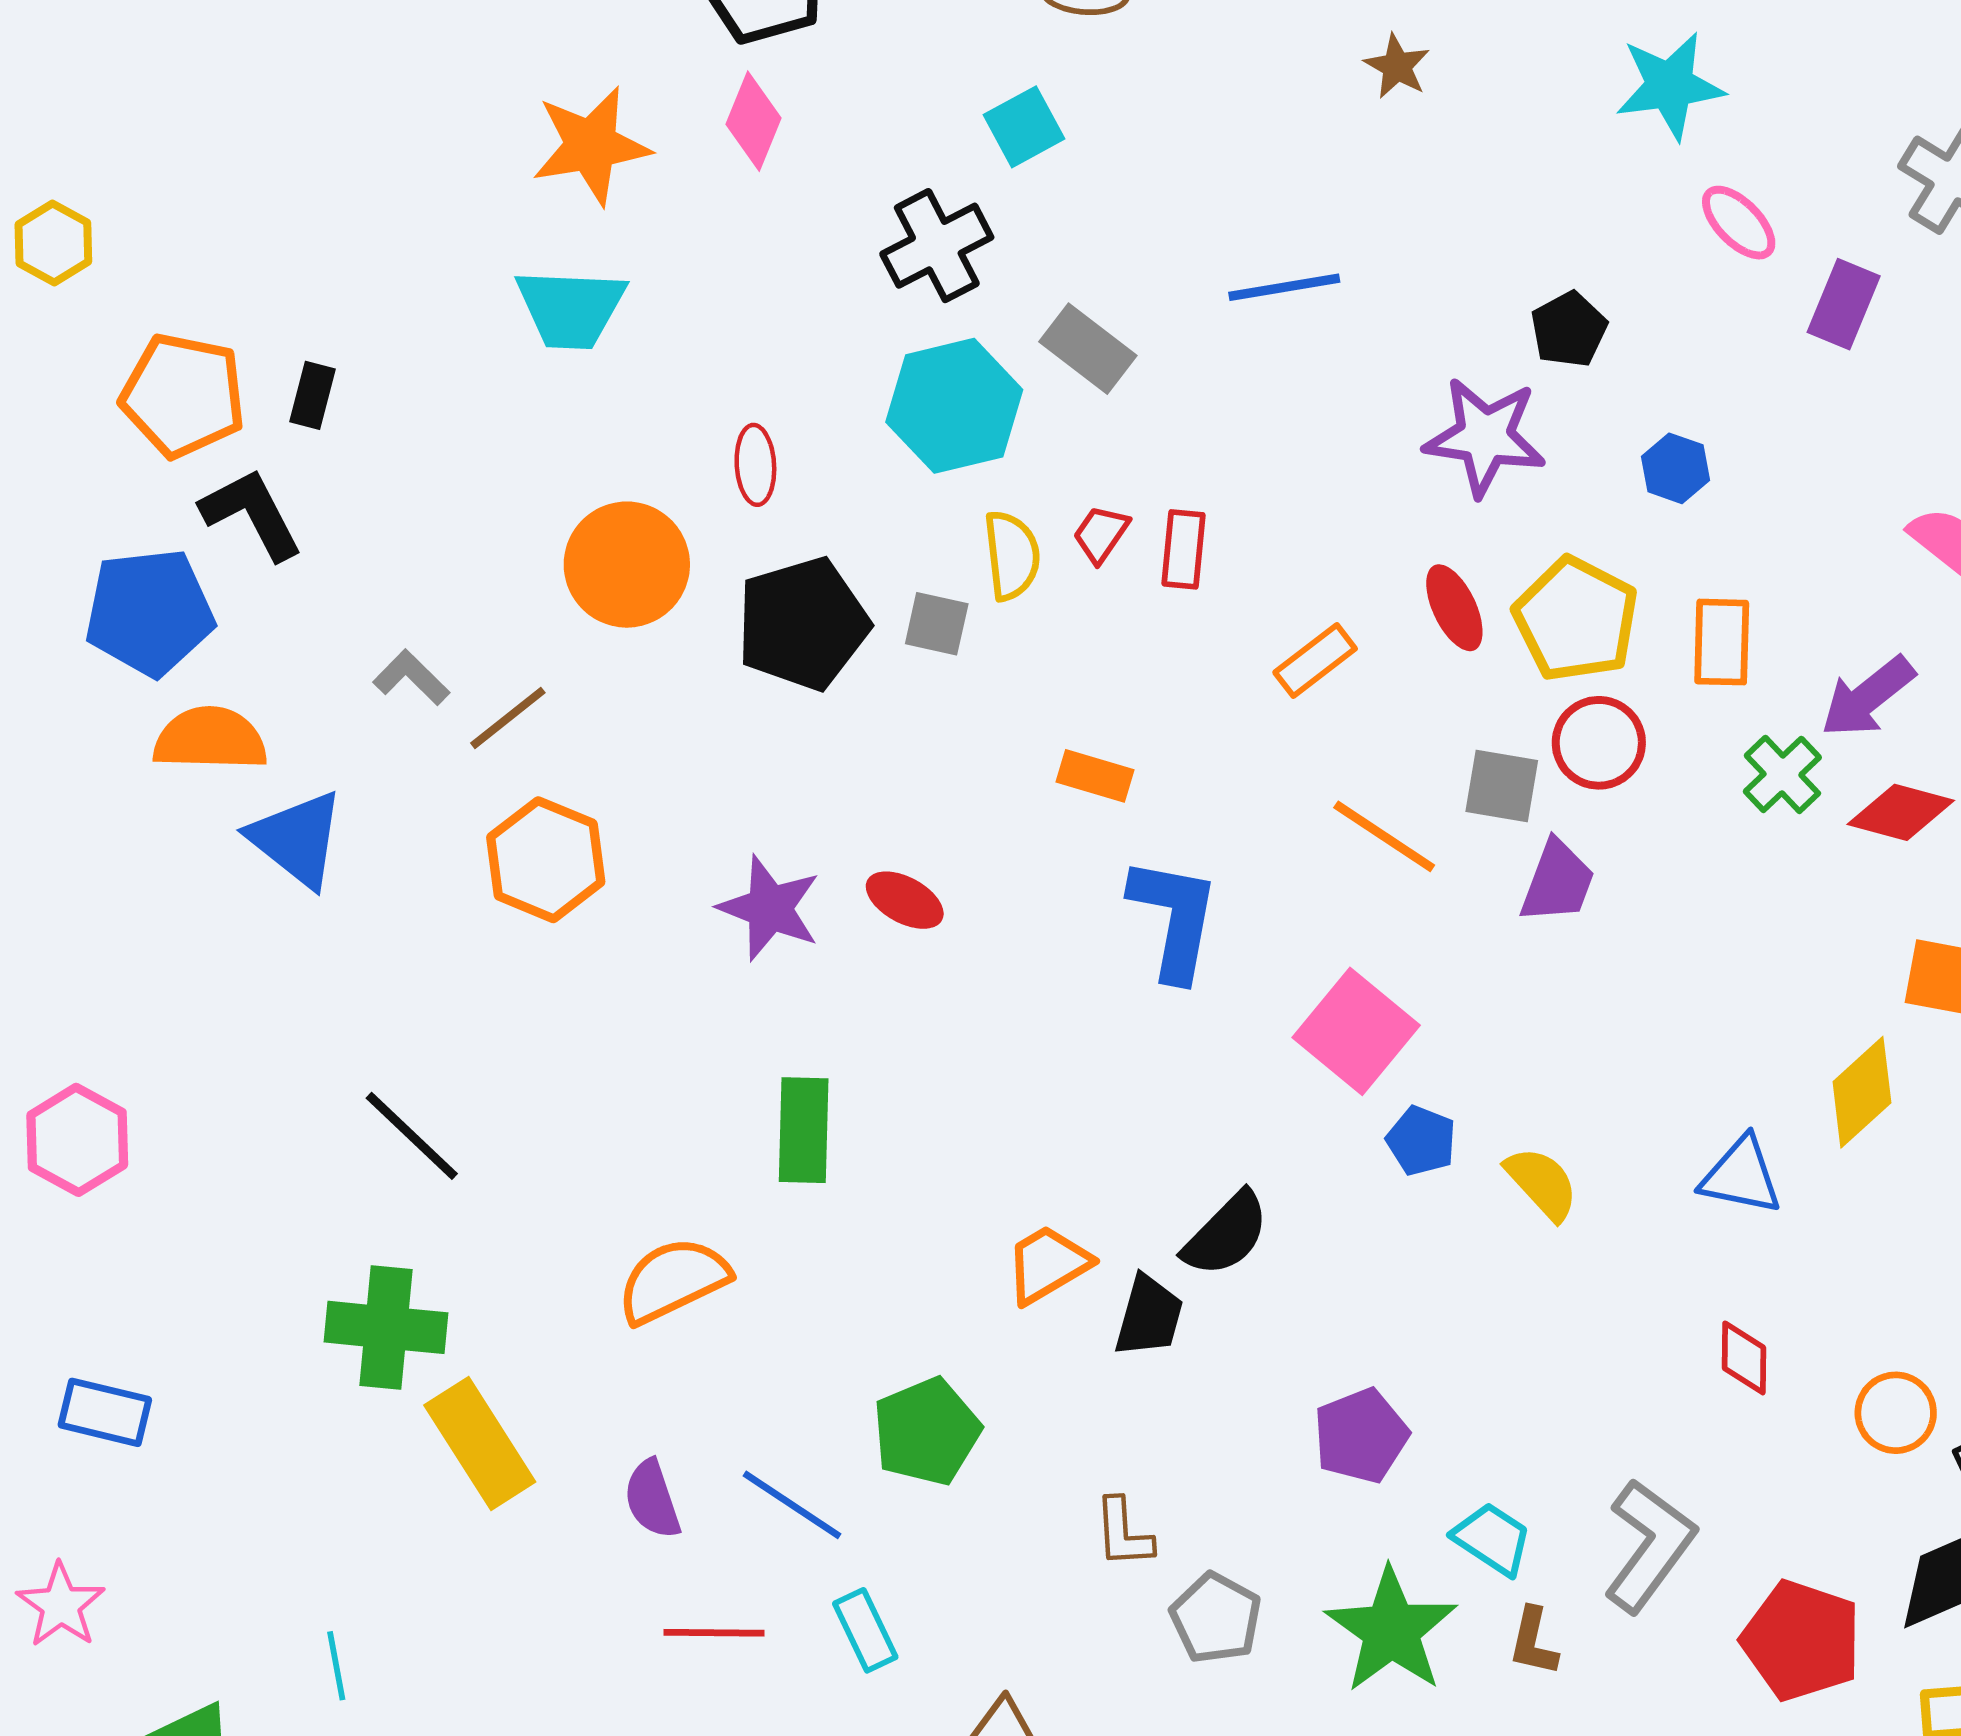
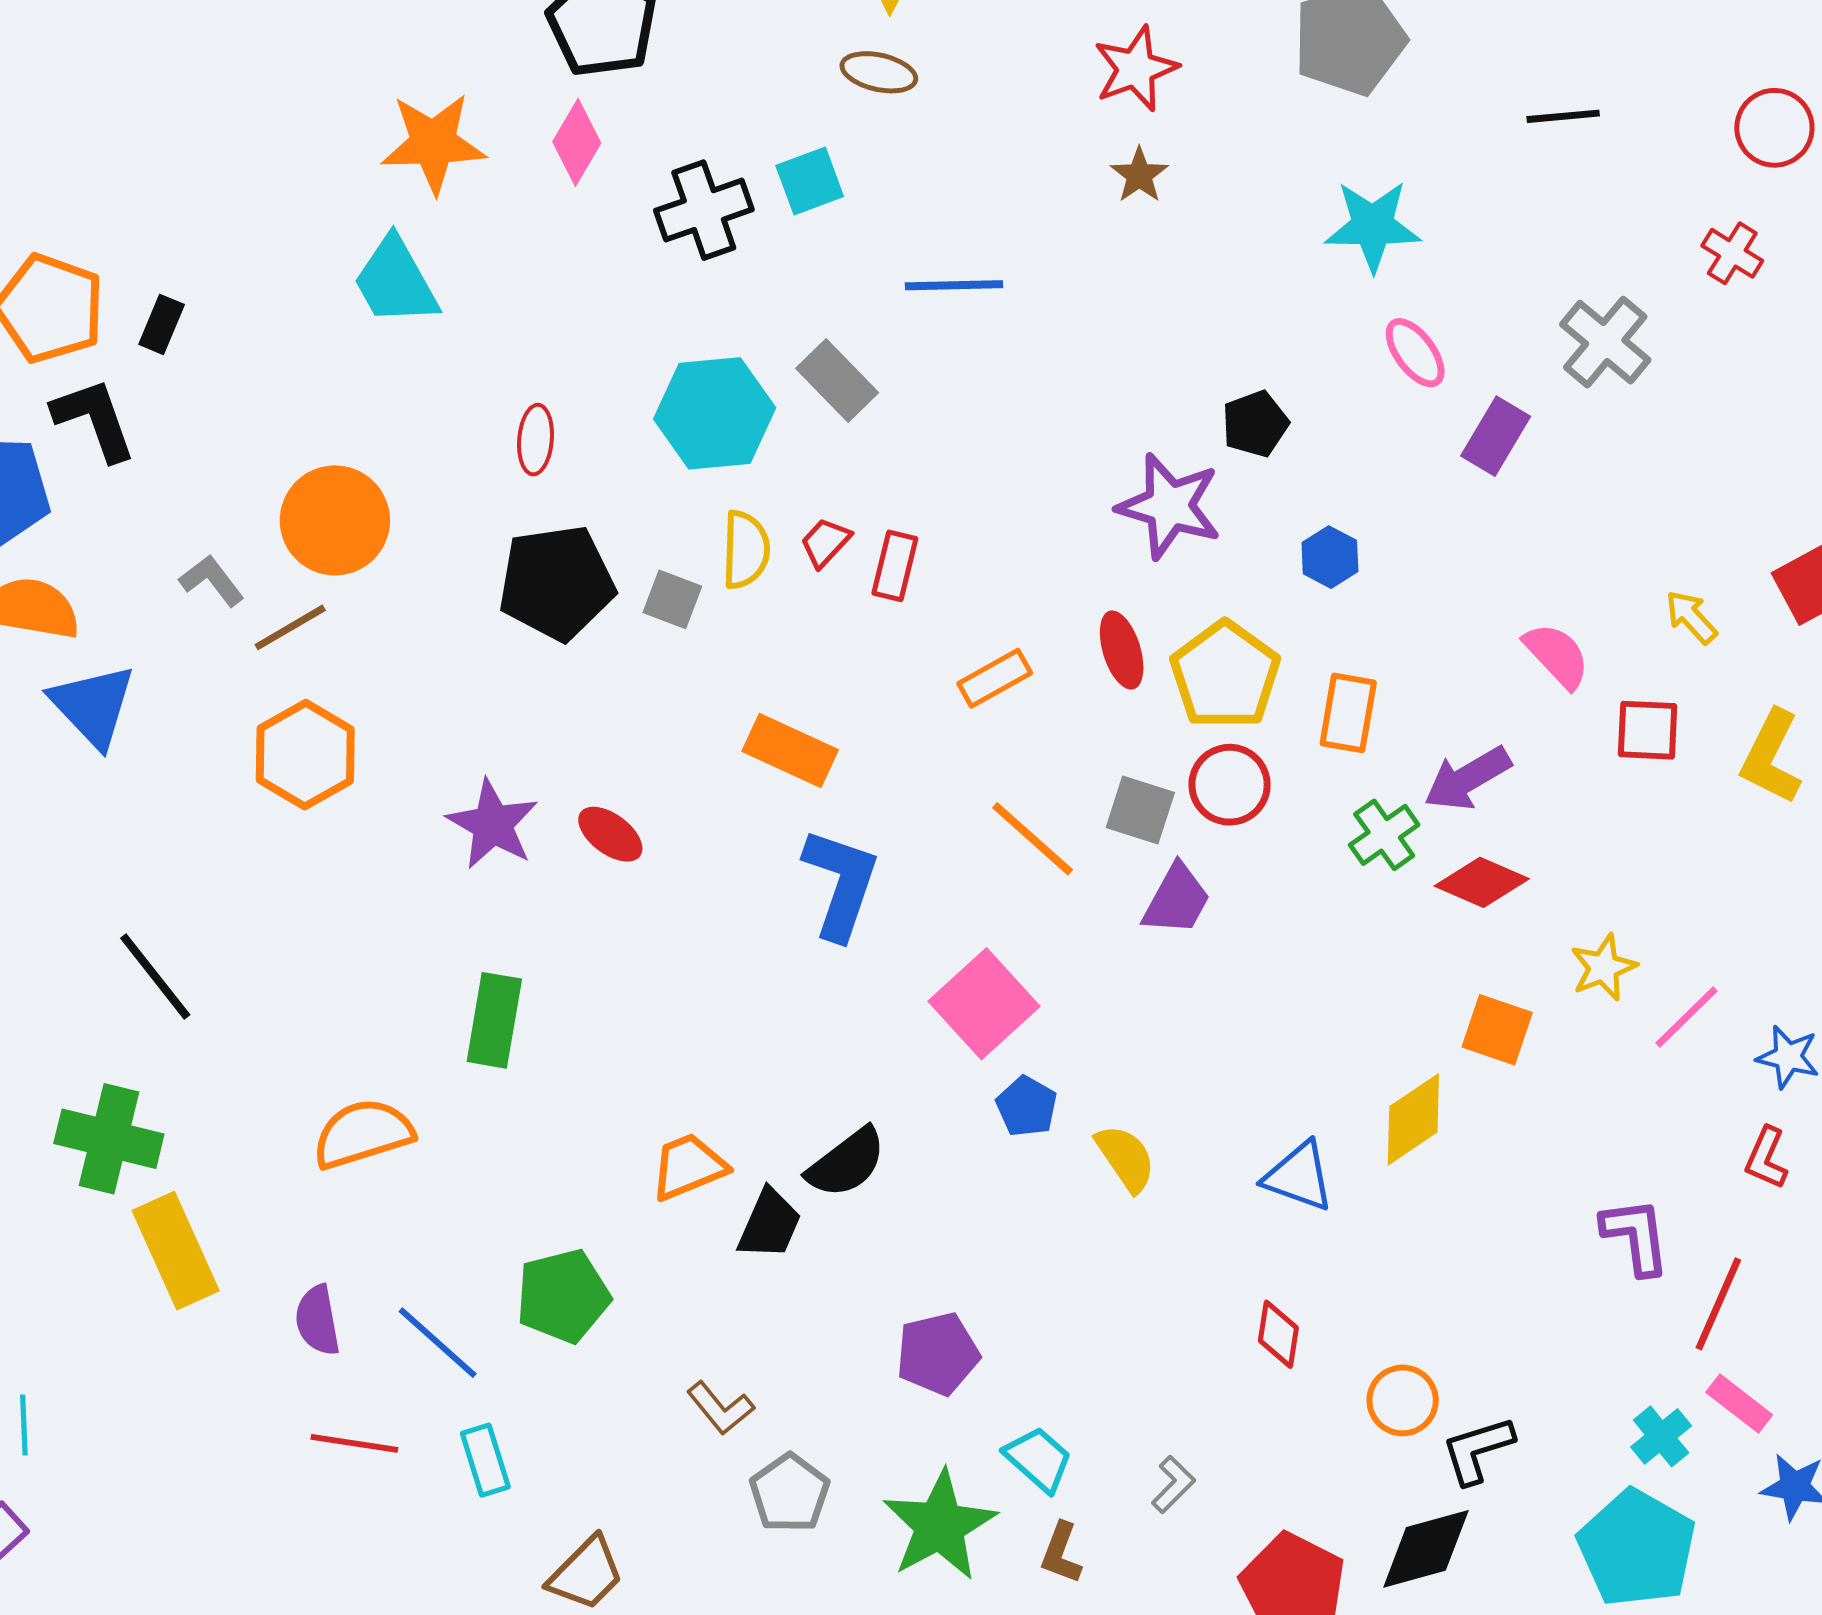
black cross: (937, 246) -> (704, 210), moved
blue line: (1284, 287) -> (954, 285), moved
cyan trapezoid: (571, 308) -> (395, 281), turned 50
orange circle: (627, 565) -> (335, 520), moved
orange rectangle: (1095, 776) -> (790, 751), size x1.4
brown L-shape: (1123, 1533) -> (720, 1408), turned -44
gray L-shape: (1649, 1546) -> (1173, 1484), size x0.5

